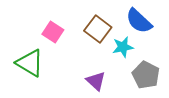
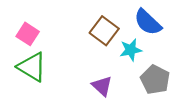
pink square: (53, 32) -> (28, 34), moved

